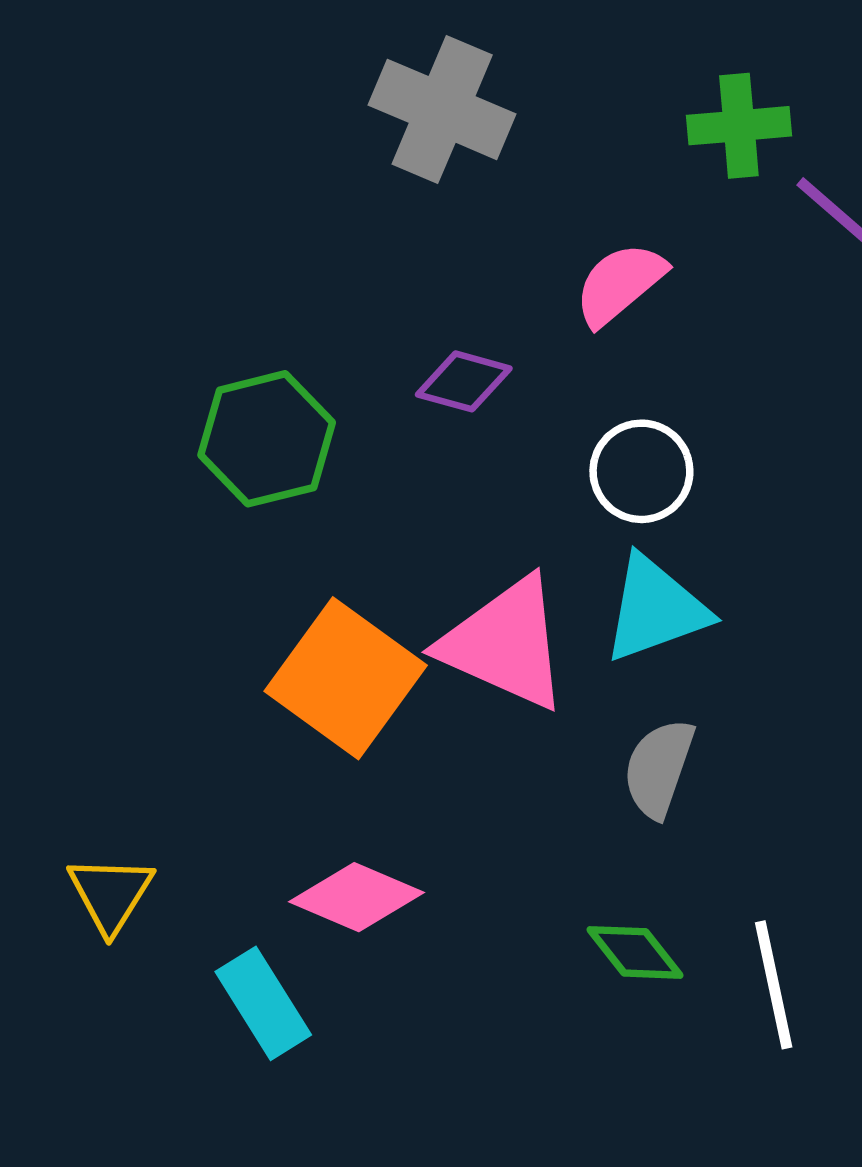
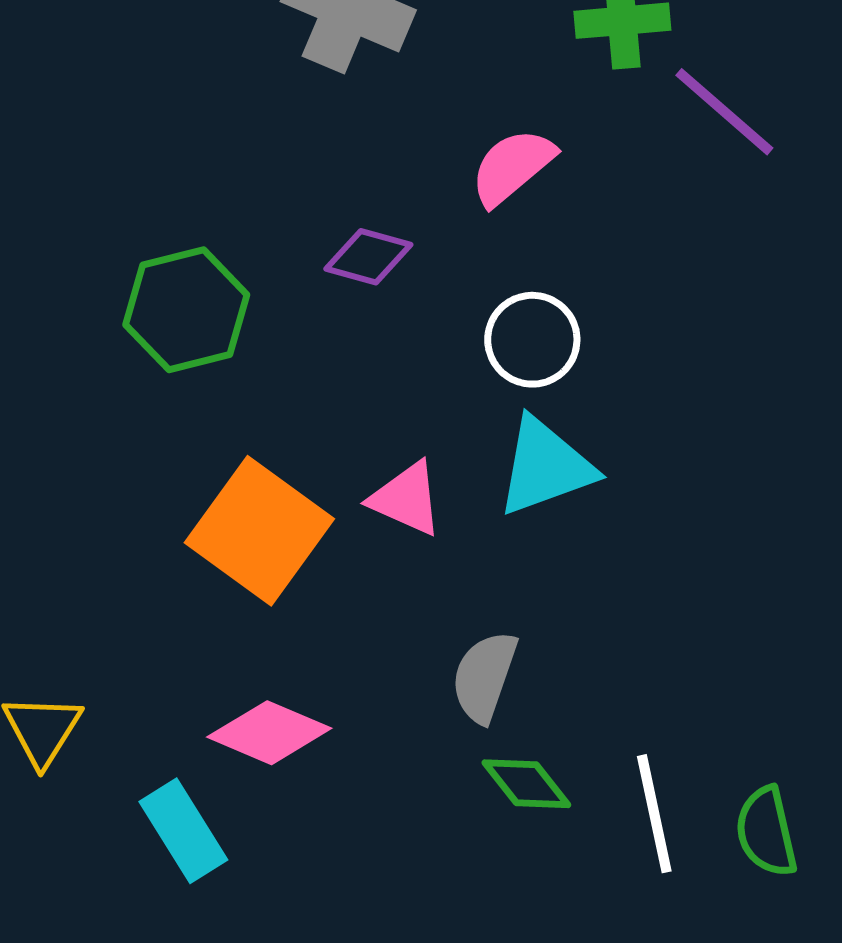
pink triangle: (505, 644) -> (406, 499), size x0.6
gray semicircle: (659, 768) -> (484, 677), moved

